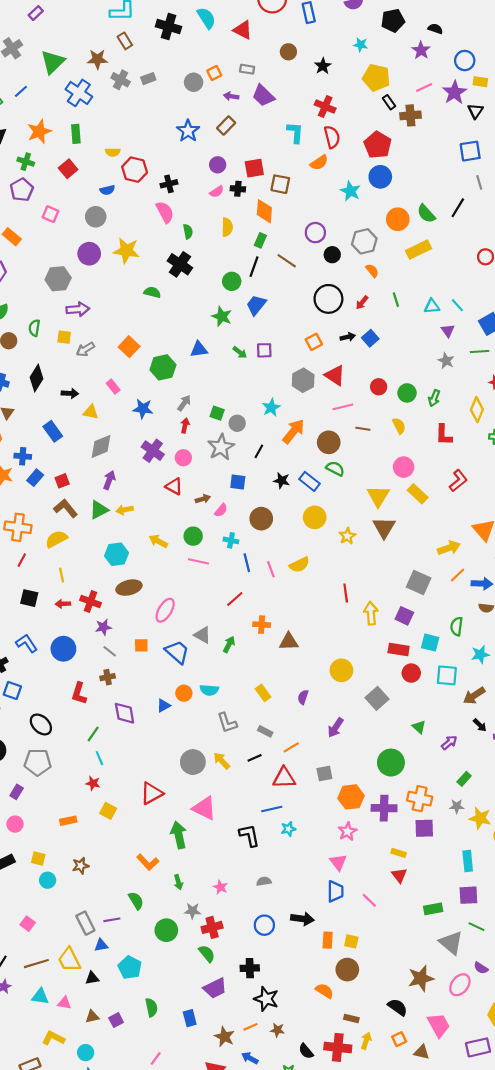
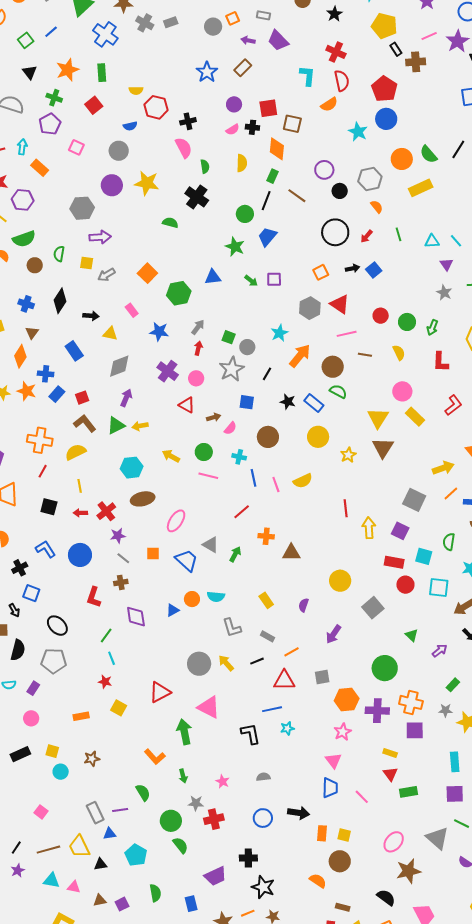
red cross: (91, 601) -> (106, 511), turned 30
green rectangle: (433, 909) -> (409, 792), moved
green semicircle: (207, 954) -> (180, 845), moved
pink ellipse: (460, 985) -> (394, 842), moved

